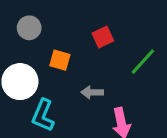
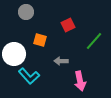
gray circle: (29, 28) -> (26, 12), moved
cyan L-shape: (43, 115) -> (29, 76), turned -65

